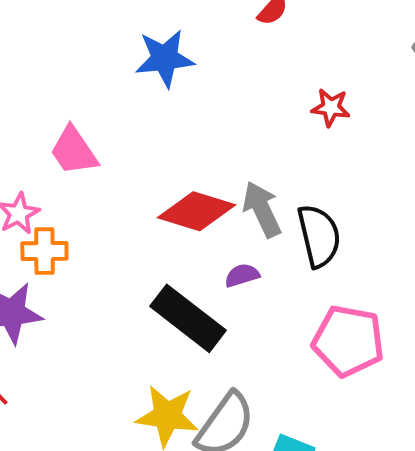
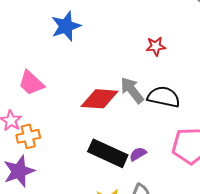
red star: (331, 107) -> (156, 46), moved
black semicircle: (319, 236) -> (164, 97), turned -52
purple semicircle: (242, 275) -> (138, 154), moved

